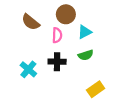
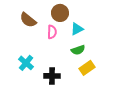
black cross: (57, 62) -> (52, 76), moved
yellow rectangle: (96, 89) -> (87, 68), moved

